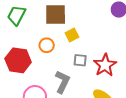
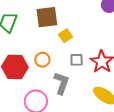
orange circle: (47, 45) -> (42, 60), moved

